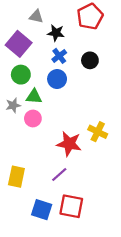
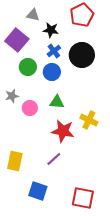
black circle: (90, 60) -> (82, 55), size x1.6
green circle: (21, 75) -> (28, 67), moved
green triangle: (34, 97) -> (57, 102), moved
red square: (71, 206) -> (83, 198), moved

